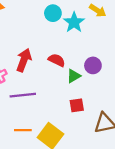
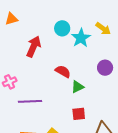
red arrow: (24, 60) -> (34, 47), moved
purple circle: (93, 65) -> (105, 68), moved

